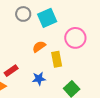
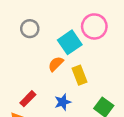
cyan square: (47, 18) -> (70, 42), moved
pink circle: (75, 38) -> (94, 26), moved

